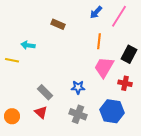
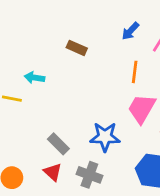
blue star: (78, 87) -> (105, 137), size x1.5
gray cross: (78, 114) -> (89, 175), moved

